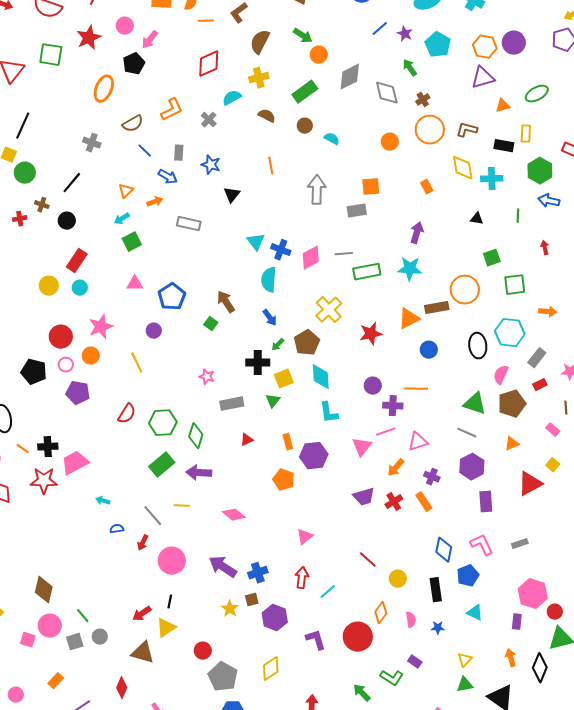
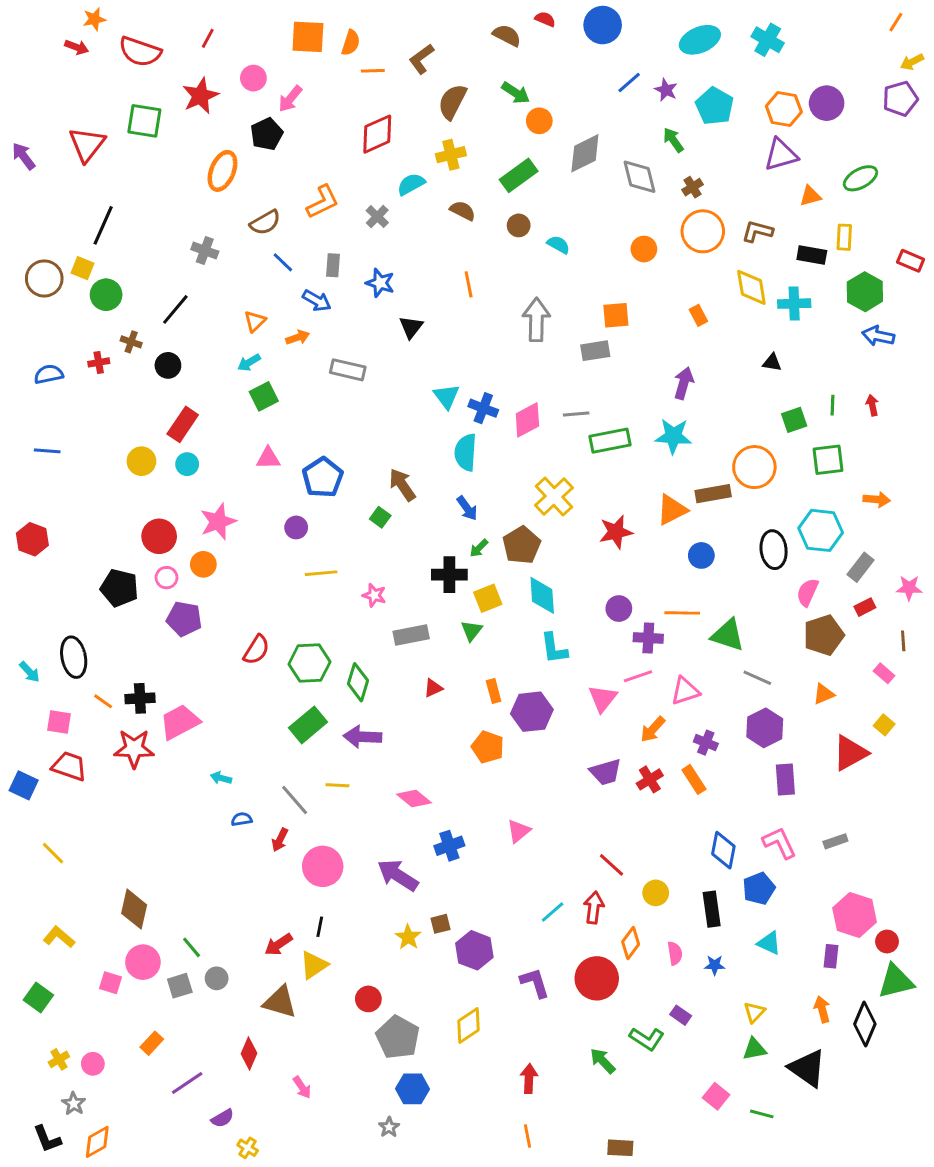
green line: (518, 216) -> (832, 405), moved
yellow line: (137, 363) -> (321, 573), moved, turned -70
green triangle: (475, 404) -> (728, 635), moved
blue cross: (258, 573) -> (449, 846), moved
red arrow: (302, 578) -> (594, 908), moved

